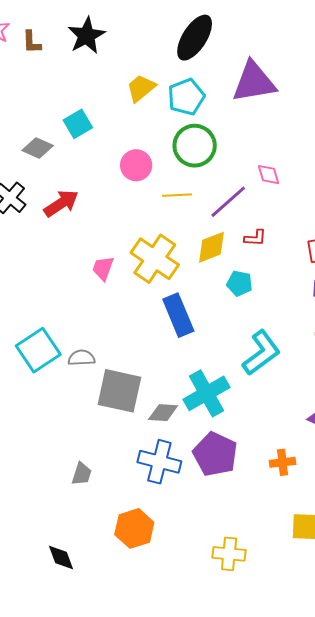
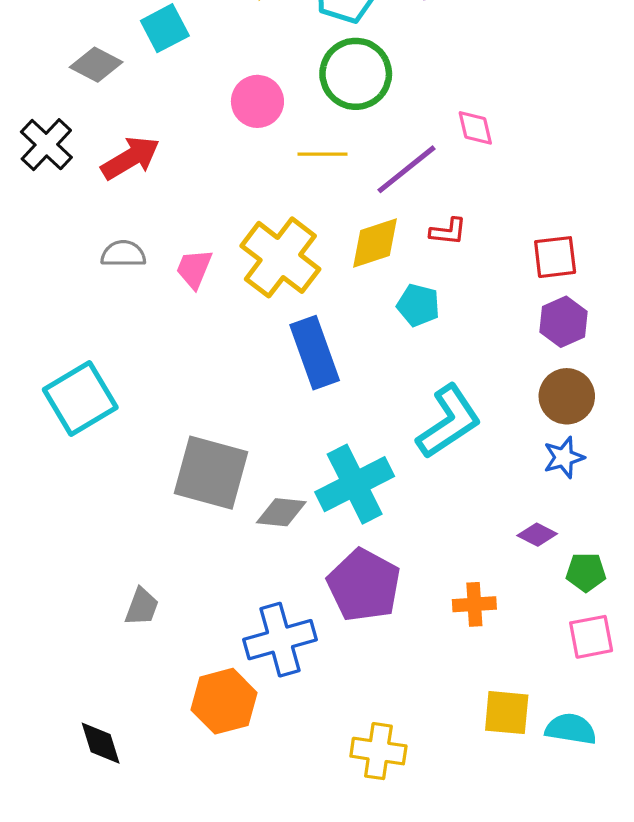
gray semicircle: (81, 358) -> (123, 254), moved
blue cross: (159, 462) -> (280, 640), moved, turned -33

